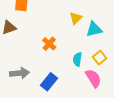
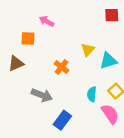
orange cross: (49, 44) -> (62, 67), moved
gray arrow: (20, 73) -> (42, 95), moved, turned 30

